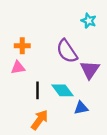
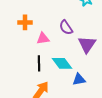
purple semicircle: (67, 51) -> (66, 27), size x0.7
pink triangle: (18, 68) -> (43, 38), moved

